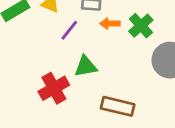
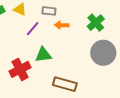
green cross: (141, 26) -> (96, 23), moved

